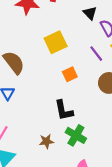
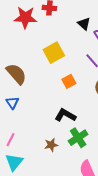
black L-shape: (64, 110) -> (65, 115), turned 135
green cross: (76, 135) -> (78, 138), turned 30

